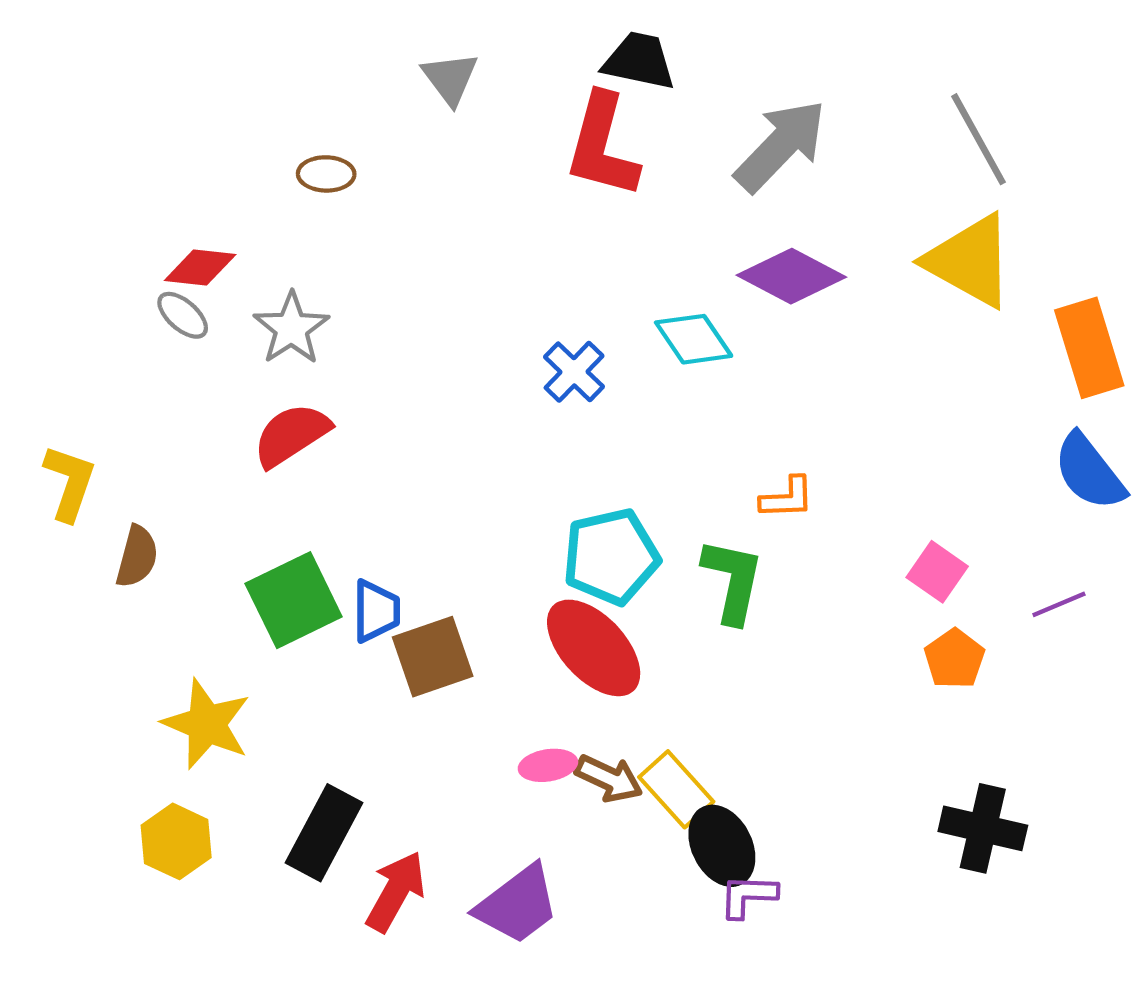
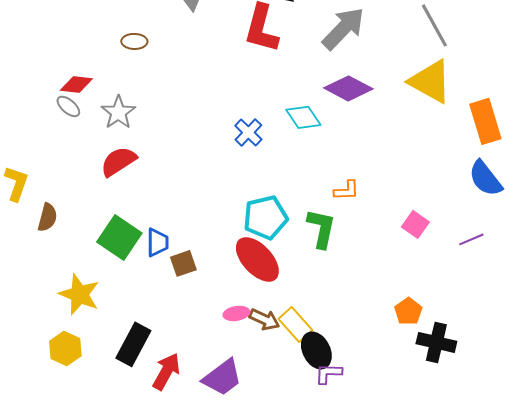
green square: (294, 600) -> (119, 237), turned -30
brown square: (433, 657) -> (183, 263), size x0.7
orange pentagon: (955, 659) -> (408, 311), moved

